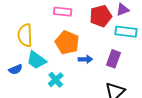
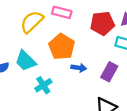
yellow semicircle: (25, 35) -> (32, 22), moved, turned 40

